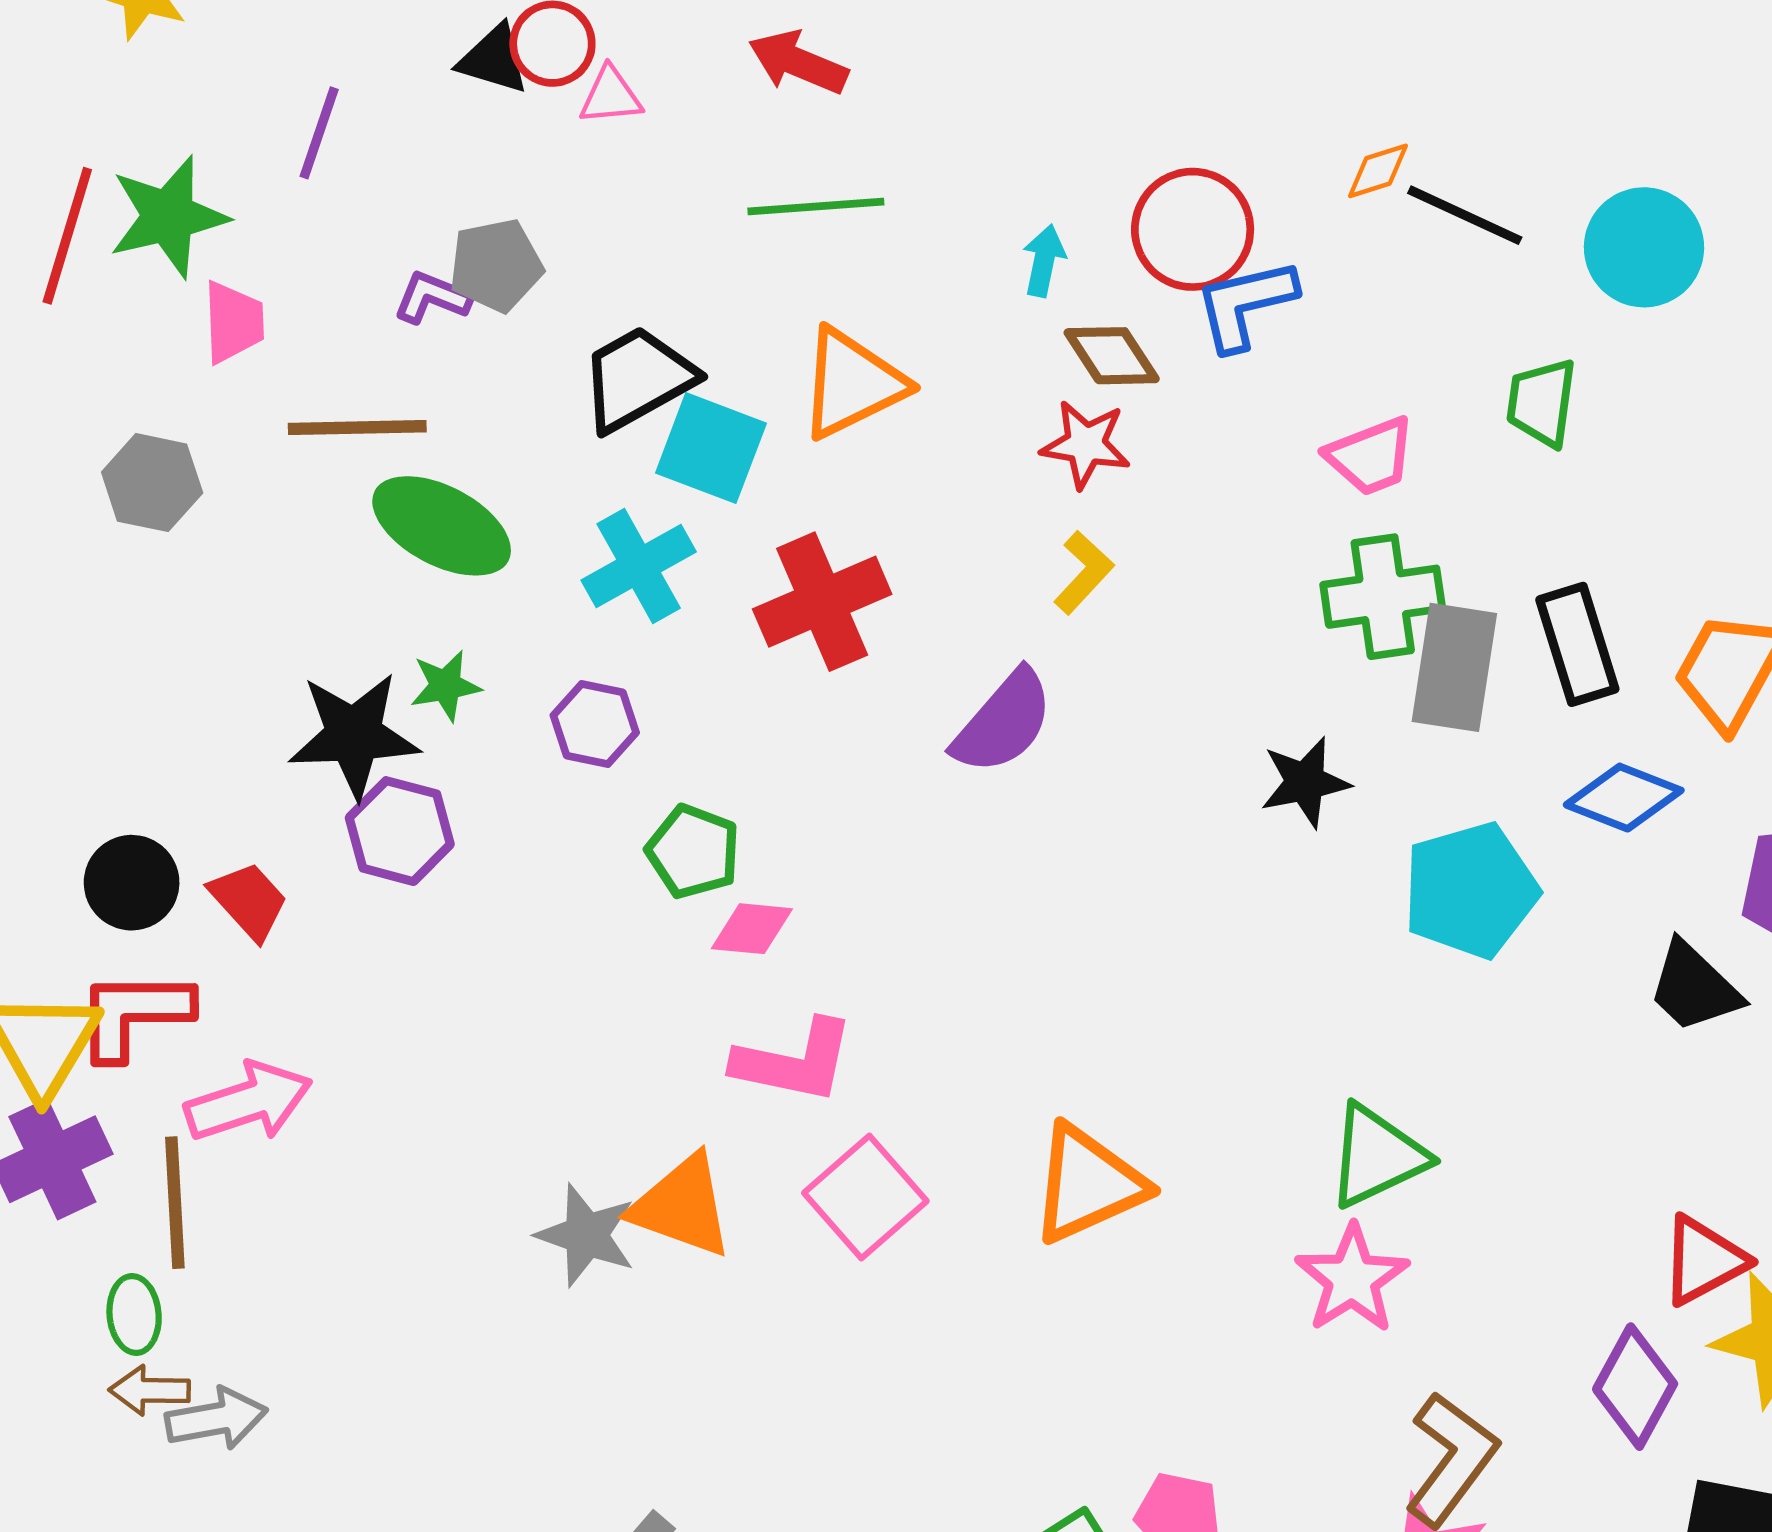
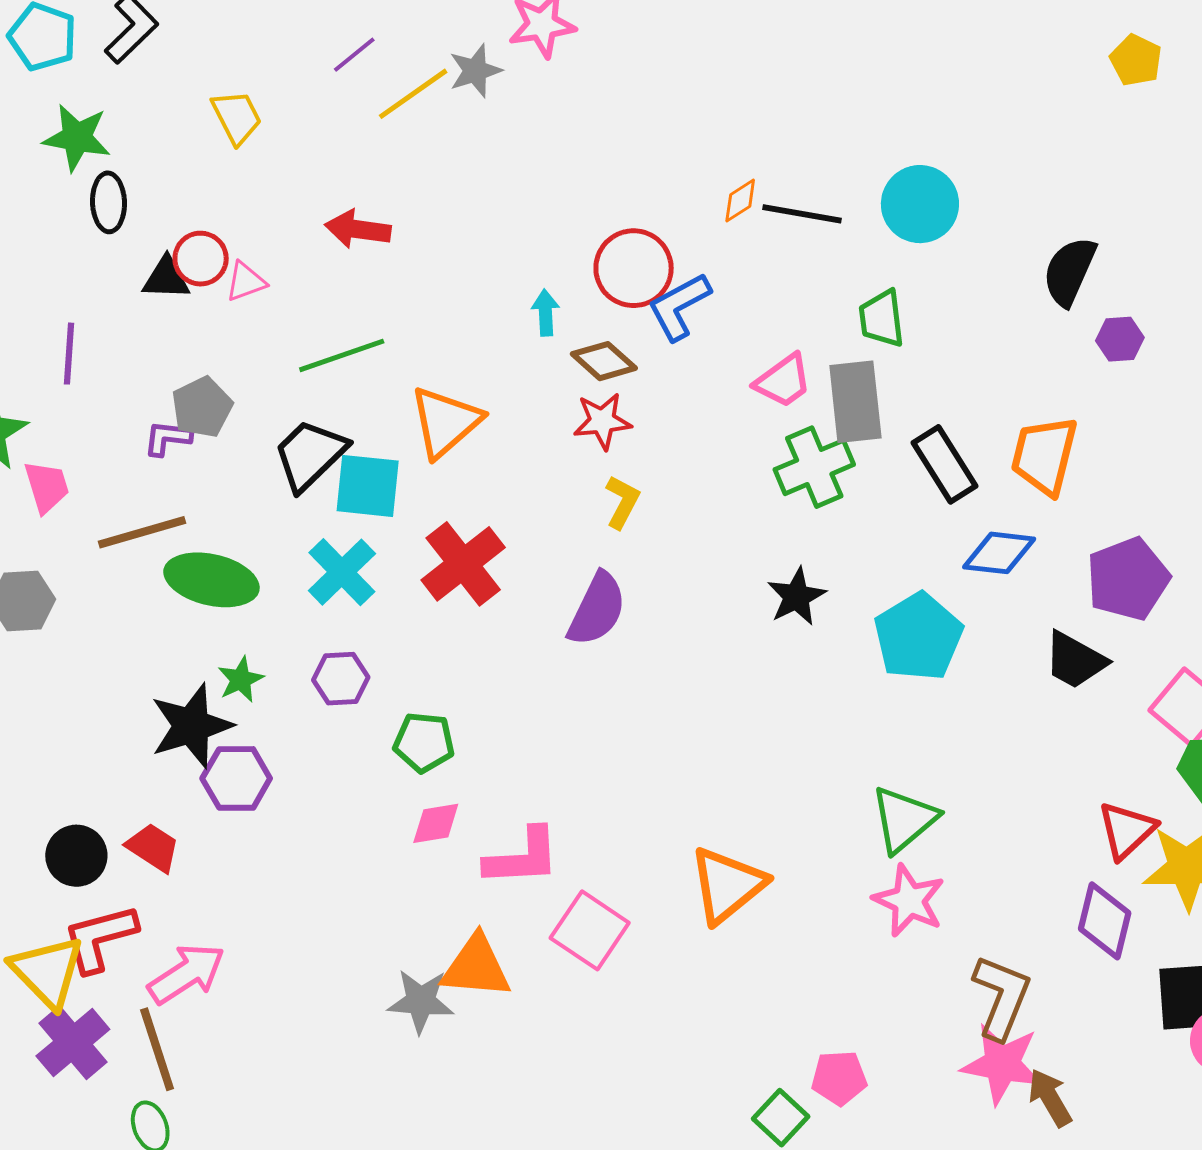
green line: (816, 207) -> (342, 355), moved
gray rectangle: (1454, 667) -> (855, 402), moved
pink diamond: (752, 929) -> (436, 823), moved

